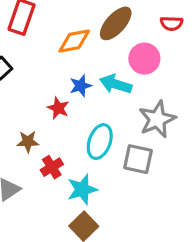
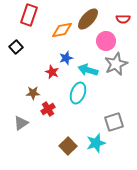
cyan arrow: (116, 84) -> (88, 70), moved
gray star: (157, 119) -> (116, 64), moved
gray square: (138, 159) -> (114, 122), moved, turned -30
cyan star: (82, 189) -> (96, 143), moved

